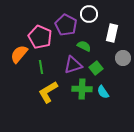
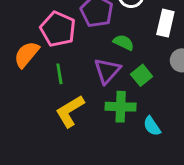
purple triangle: (73, 65) -> (107, 71), turned -30
cyan semicircle: (103, 92) -> (152, 126), moved

